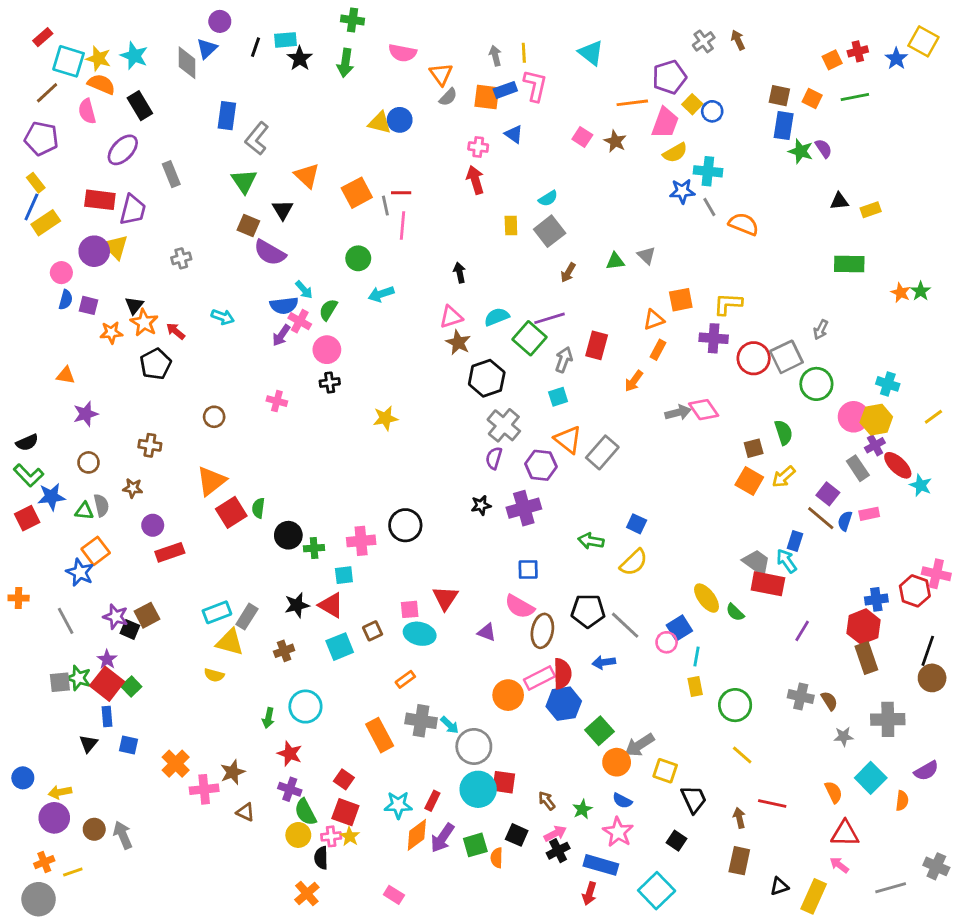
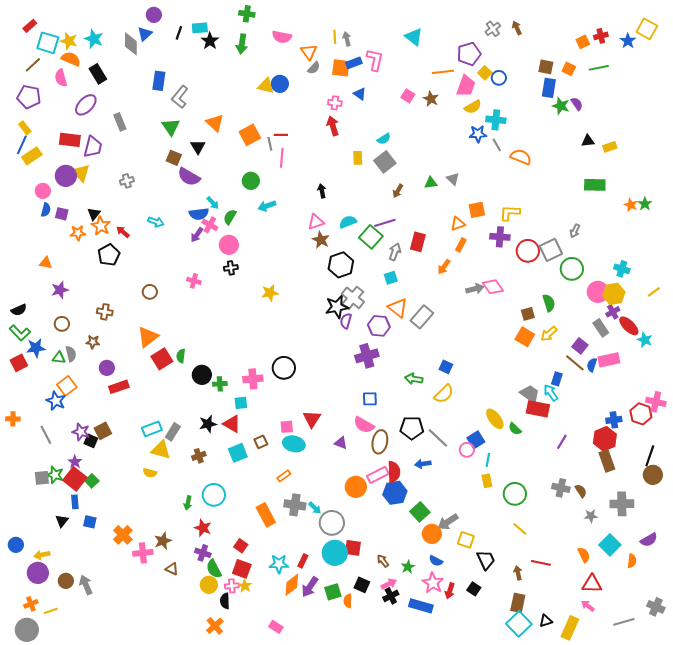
yellow line: (524, 53) -> (335, 37), moved
black star: (481, 505) -> (337, 307), moved, size x1.6
pink rectangle: (869, 514) -> (609, 360), size x1.5
cyan square: (657, 891) -> (519, 624), moved
red arrow: (589, 893) -> (450, 591), moved

